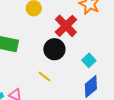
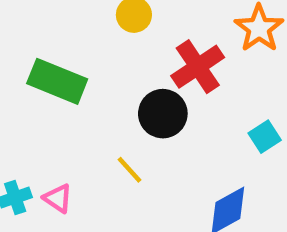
cyan square: (89, 60) -> (265, 137), moved

